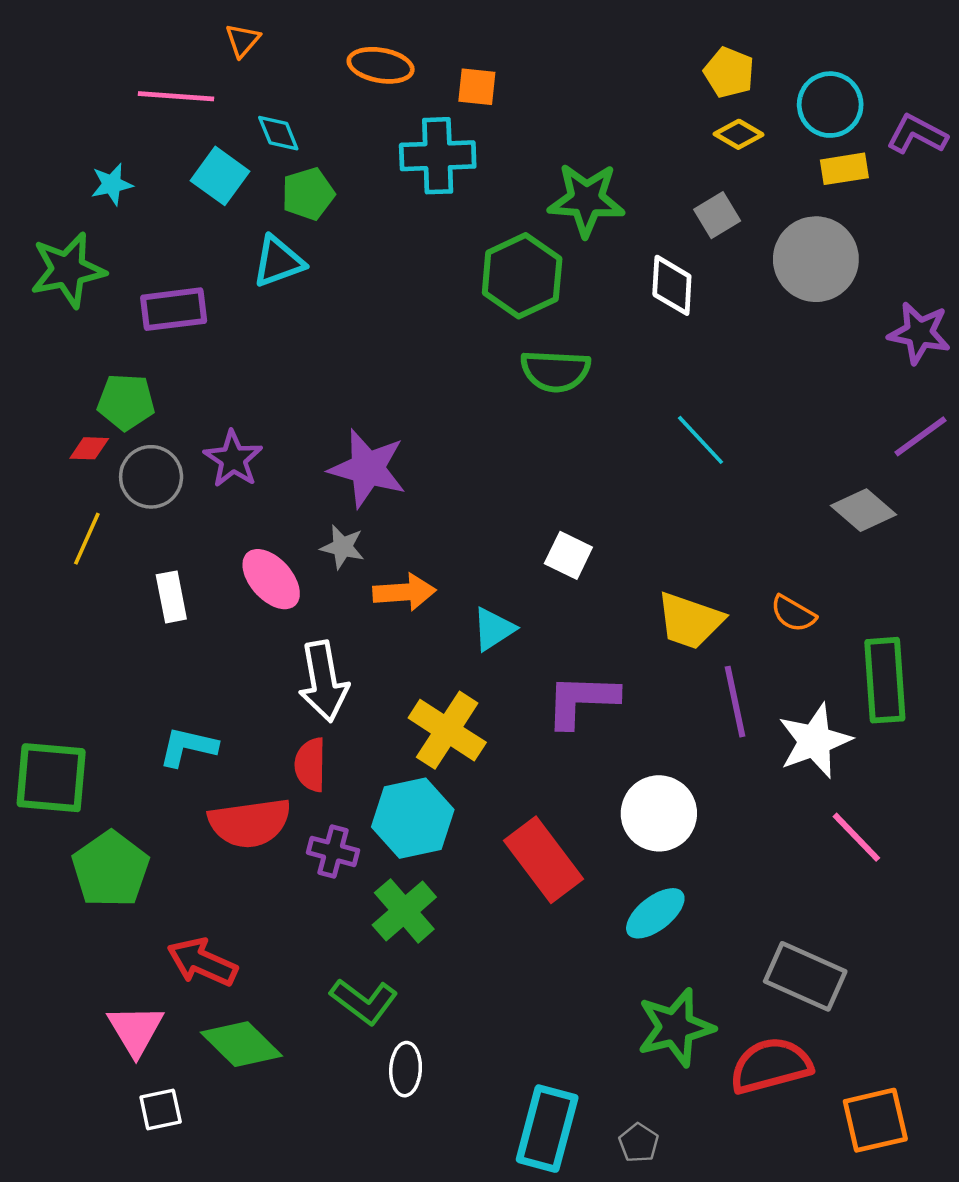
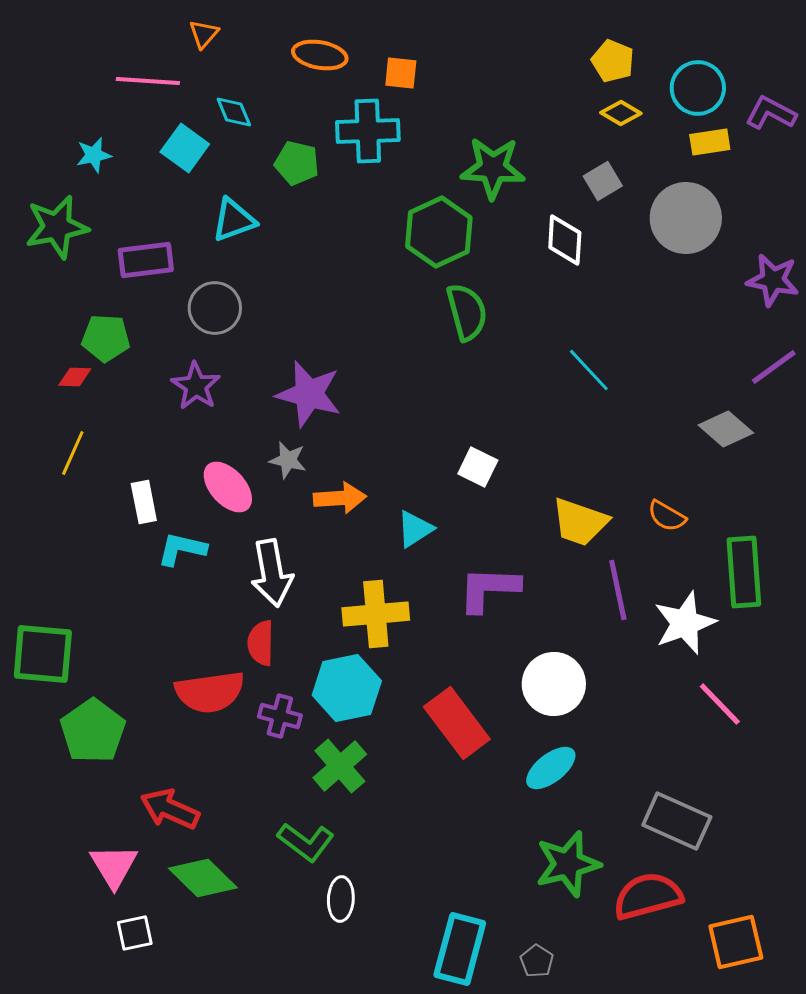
green pentagon: (308, 194) -> (297, 163), moved, turned 30
green semicircle: (555, 371) -> (467, 312), turned -108
gray circle: (151, 477) -> (215, 308), moved
yellow cross: (447, 730) -> (376, 614), turned -38
cyan L-shape: (188, 747) -> (182, 549), moved

